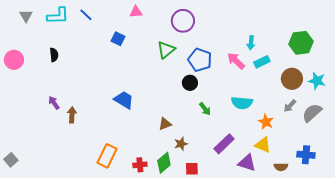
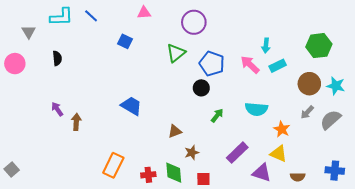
gray triangle: (26, 16) -> (29, 32), moved
green arrow: (205, 109) -> (217, 115), turned -104
blue cross: (306, 155) -> (335, 171), moved
green diamond: (164, 163) -> (174, 173), turned -55

